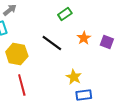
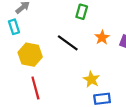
green rectangle: (65, 14) -> (82, 12), turned -40

